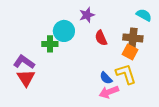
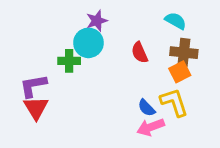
purple star: (87, 15) -> (97, 21), moved
cyan semicircle: (144, 15) -> (176, 21), moved
orange square: (130, 52) -> (180, 72), turned 35
purple L-shape: (24, 62) -> (33, 86), turned -45

